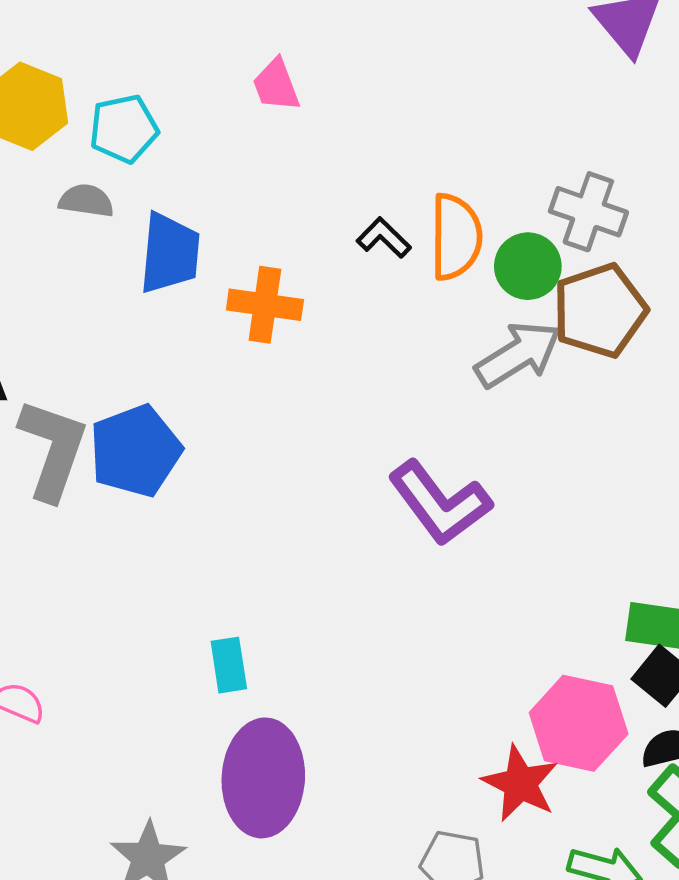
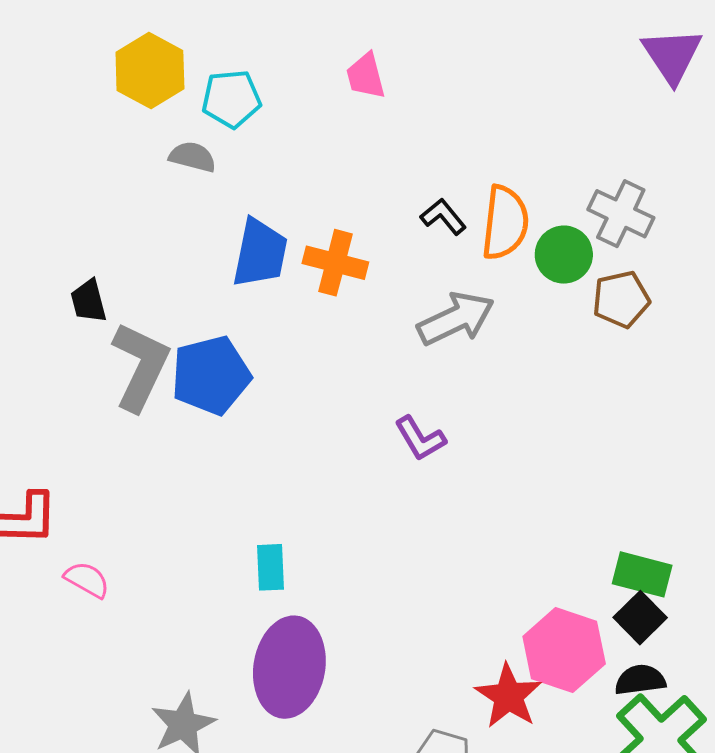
blue trapezoid: (170, 253) -> (260, 253), moved
brown pentagon: (600, 311) -> (621, 299), size x0.7
gray arrow: (518, 354) -> (456, 319), moved
purple L-shape: (440, 503) -> (420, 438), moved, size x0.6

